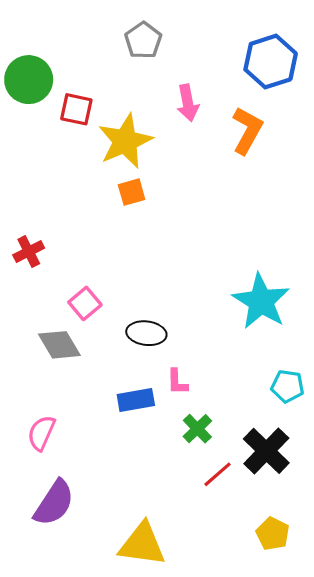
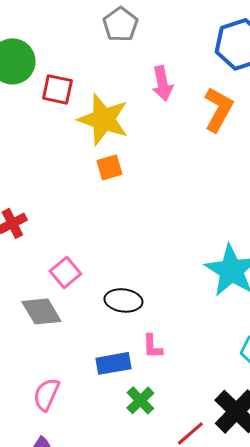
yellow star: (125, 141) -> (103, 119), turned -30
green cross: (197, 429) -> (140, 400), moved
pink semicircle: (41, 433) -> (46, 394), moved

